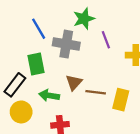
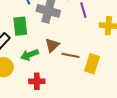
green arrow: (49, 95) -> (29, 55), turned -36

